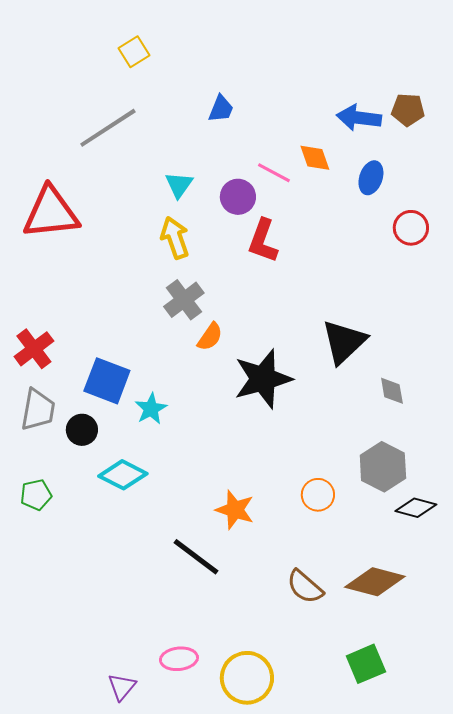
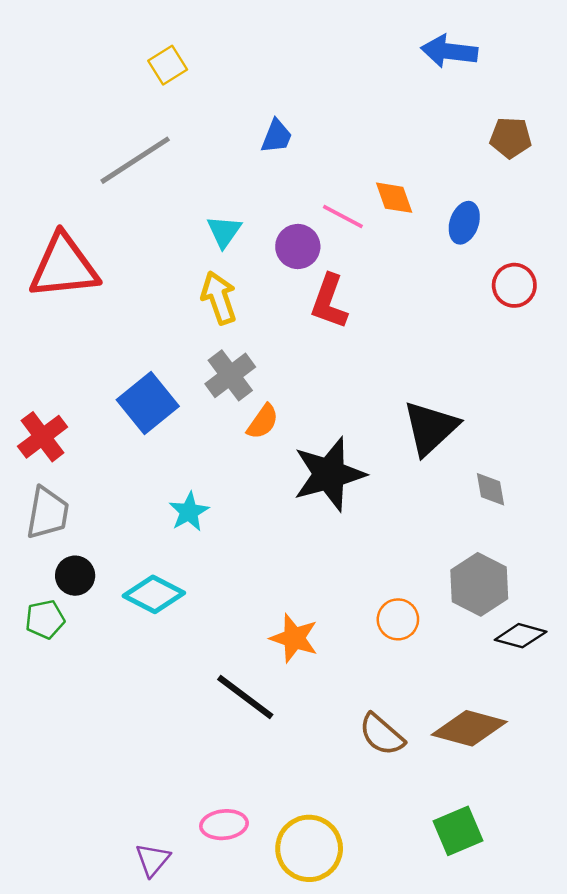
blue arrow: (359, 118) -> (449, 51), moved
blue square: (107, 381) -> (148, 403), moved, turned 30
black circle: (82, 430) -> (75, 576), moved

